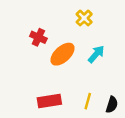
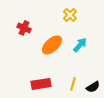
red cross: (38, 37) -> (24, 28), moved
black semicircle: (112, 105) -> (93, 87), turned 40

